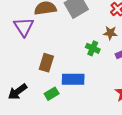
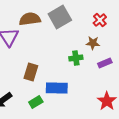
green cross: (93, 48) -> (76, 58), turned -32

